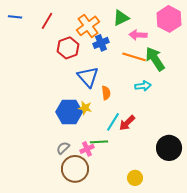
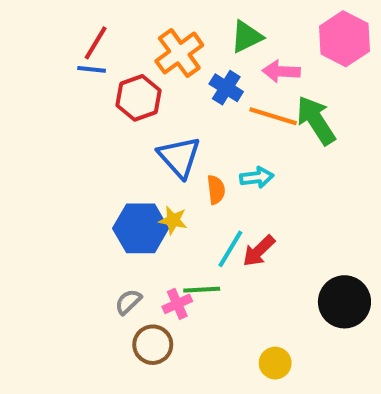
blue line: (15, 17) -> (92, 69), moved
blue cross: (101, 43) -> (226, 88), moved, turned -35
cyan arrow: (143, 86) -> (257, 177), moved
brown circle: (75, 169) -> (153, 345), size x0.7

